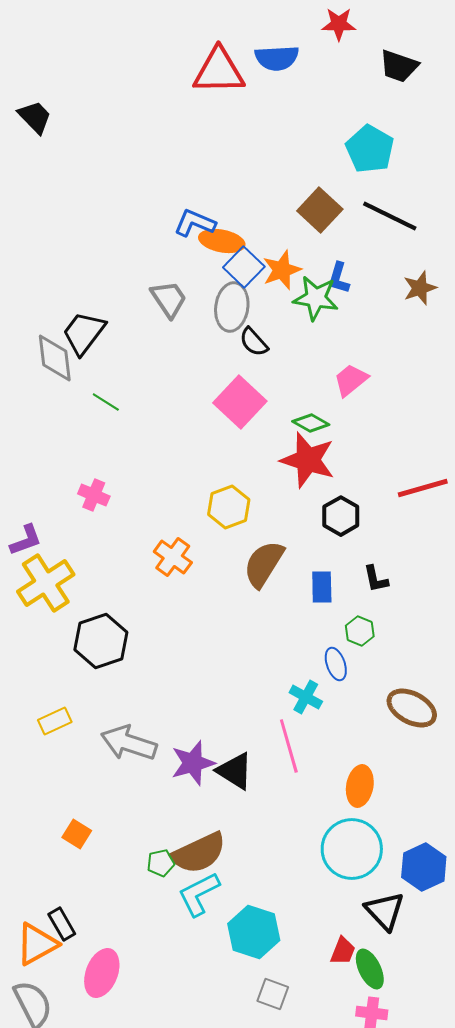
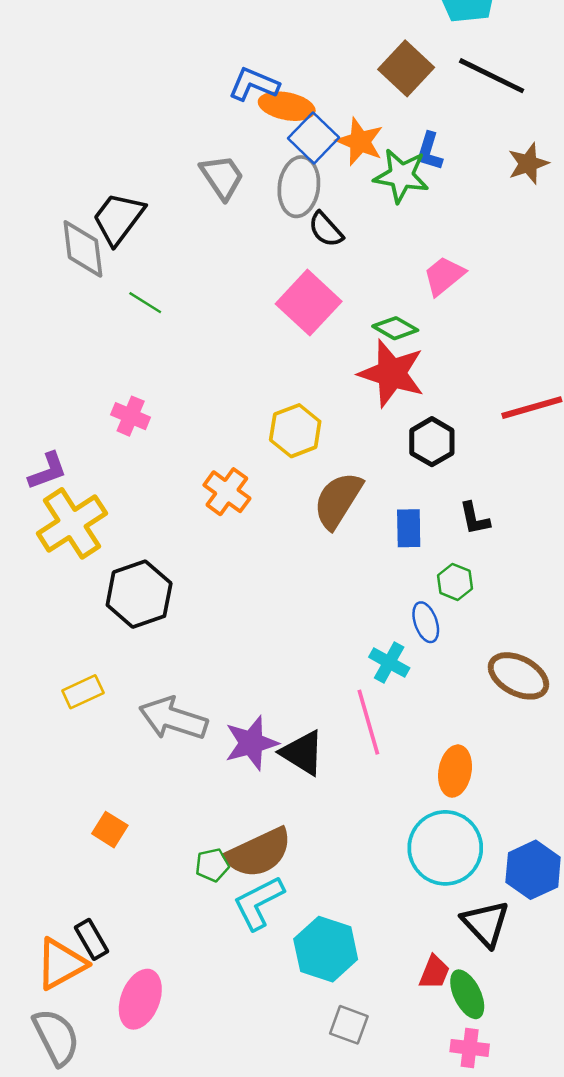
orange star: (282, 270) -> (360, 142), turned -30

